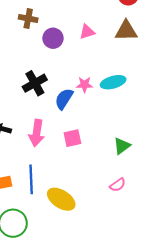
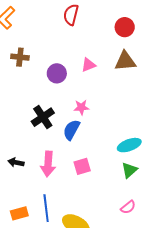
brown cross: (28, 18) -> (20, 57), moved
cyan ellipse: (113, 82) -> (129, 145), moved
pink star: (84, 85) -> (81, 107), moved

